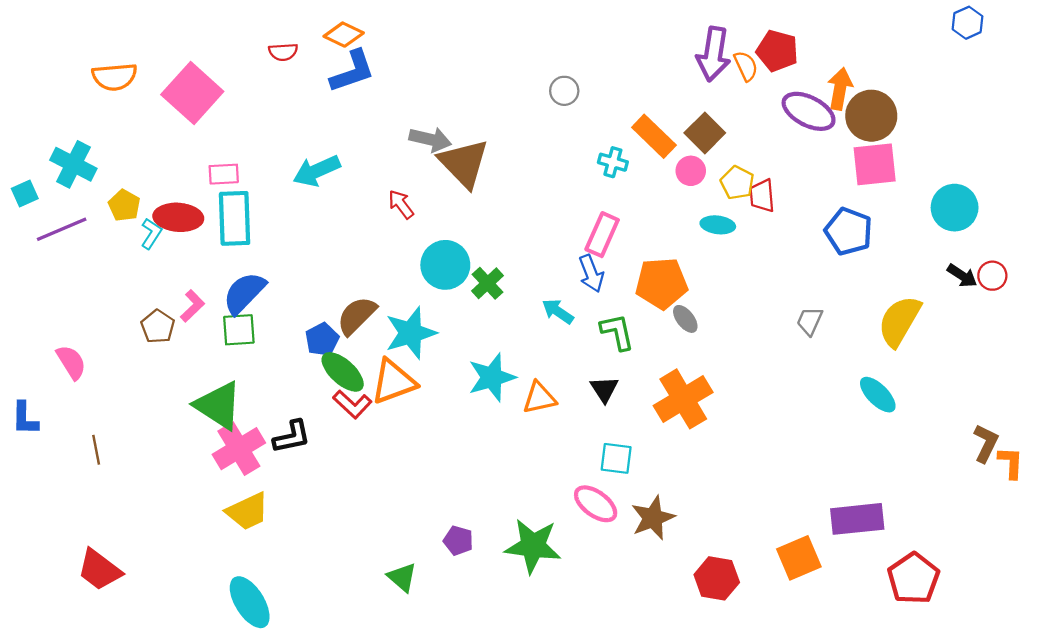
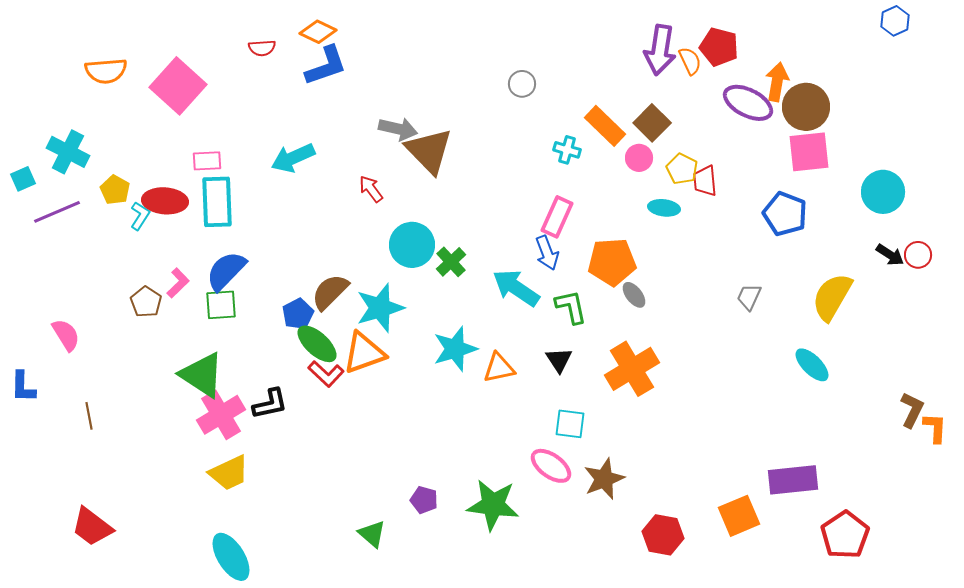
cyan arrow: (558, 311) -> (516, 288), size x1.6

